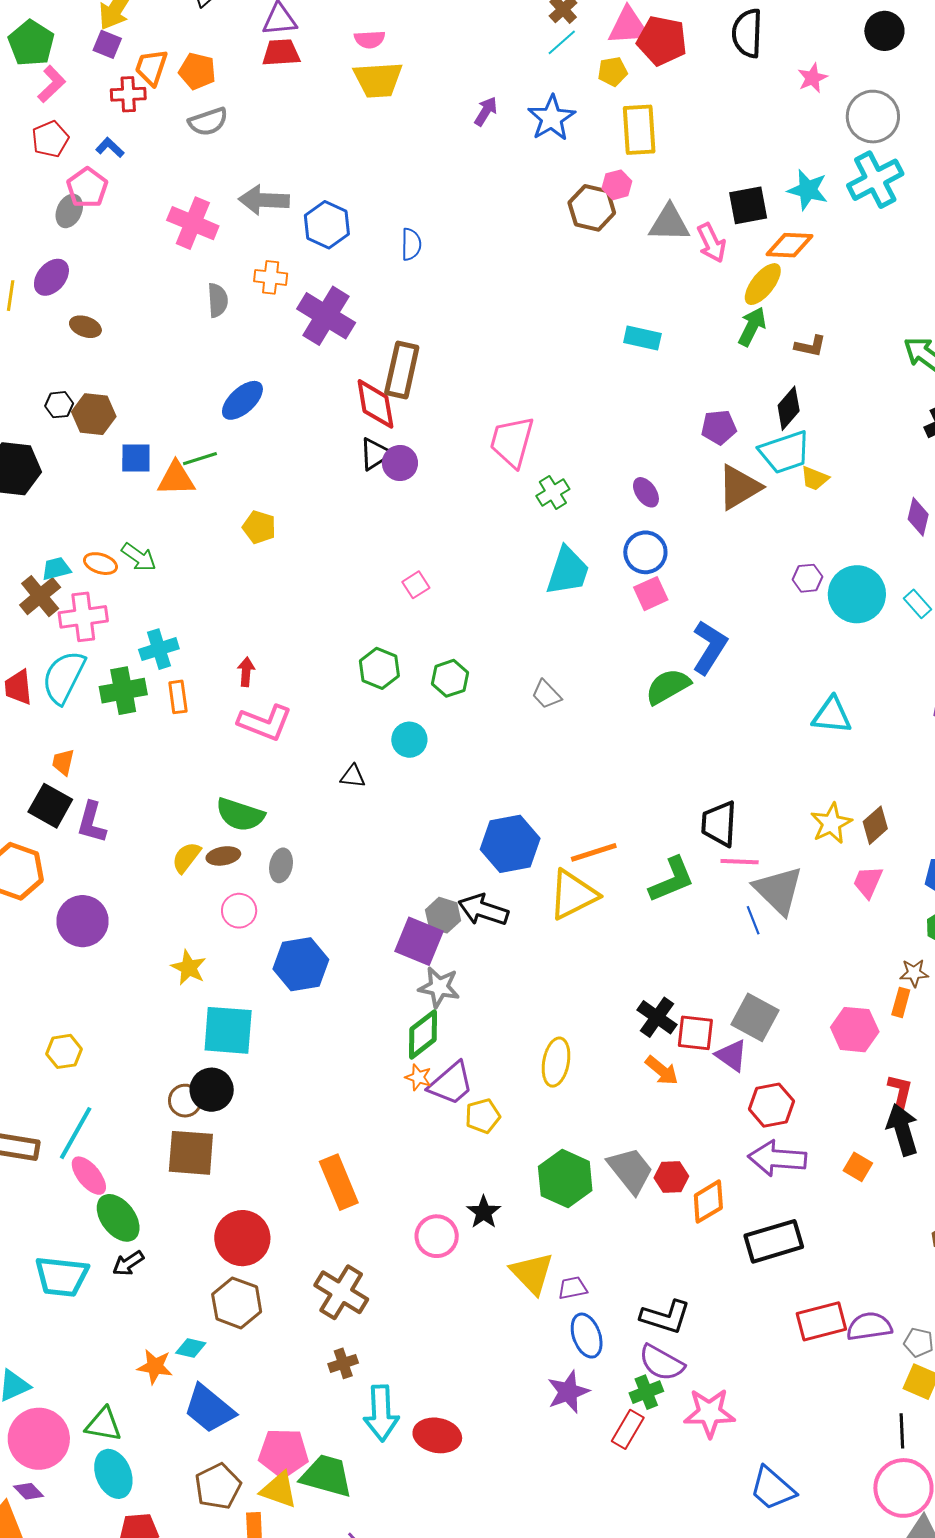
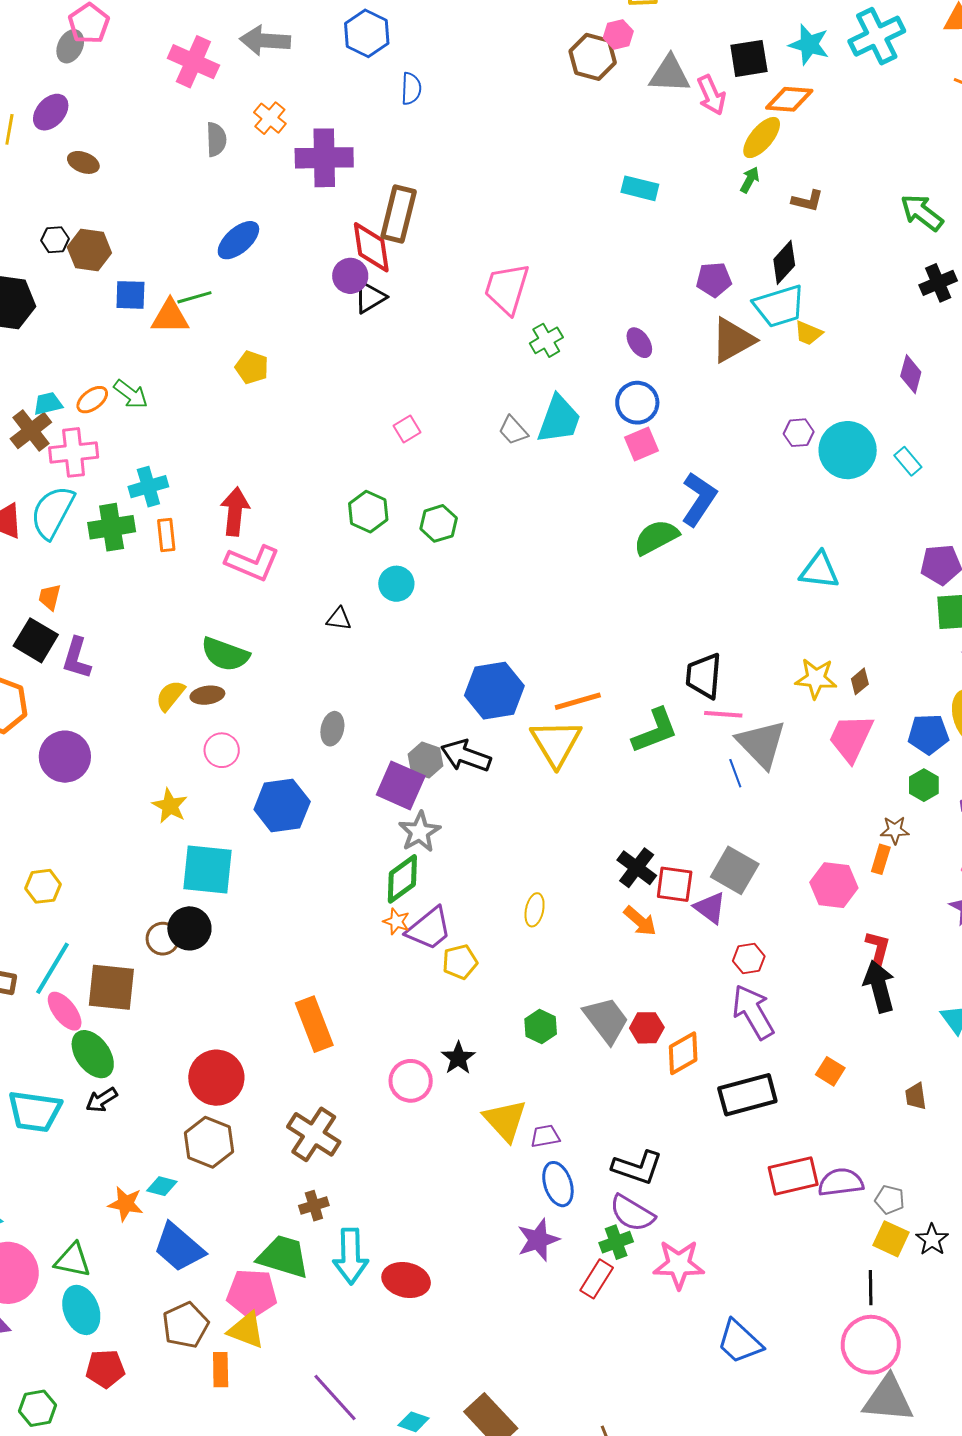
blue hexagon: (327, 225) -> (367, 33), moved
orange cross: (271, 277) -> (270, 118), turned 32
purple cross: (326, 316) -> (324, 158), turned -34
green arrow: (752, 327) -> (750, 180), size x0.7
purple circle: (400, 463) -> (350, 276), moved
orange ellipse: (100, 564) -> (92, 400), turned -56
red arrow: (246, 672) -> (235, 512), size x1.6
gray trapezoid: (546, 694) -> (513, 430), moved
yellow star: (831, 823) -> (816, 678), turned 30
brown diamond: (875, 825) -> (860, 681), size x0.7
gray ellipse: (281, 865) -> (332, 729), moved
pink trapezoid: (868, 882) -> (851, 738), size x1.5
yellow triangle: (573, 895) -> (556, 743), turned -36
gray star: (439, 987) -> (420, 832), turned 30
yellow ellipse: (556, 1062) -> (535, 910), size x0.7
red hexagon: (771, 1105) -> (749, 959), size x0.7
brown square: (191, 1153) -> (111, 987), moved
purple arrow: (777, 1158) -> (753, 1012), turned 54
orange square: (858, 1167) -> (830, 1071), moved
green hexagon: (565, 1179) -> (541, 1027), size x0.6
green trapezoid: (326, 1476) -> (283, 1257), moved

